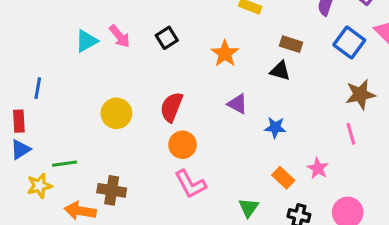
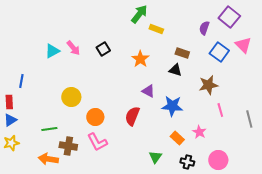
brown star: (360, 94) -> (208, 85), moved
red semicircle: (171, 107) -> (132, 116), moved
blue star: (275, 127) -> (172, 106), size x1.5
orange circle: (182, 145) -> (95, 117), moved
green line: (64, 164) -> (49, 129), moved
pink L-shape: (190, 184) -> (97, 142), moved
yellow star: (39, 186) -> (11, 143), moved

